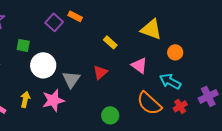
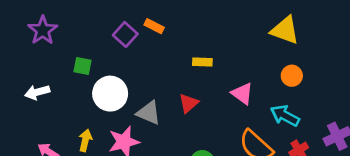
yellow triangle: (151, 29) -> (285, 30), moved
yellow rectangle: (110, 42) -> (202, 62), turned -40
gray triangle: (71, 79) -> (149, 113), turned -42

